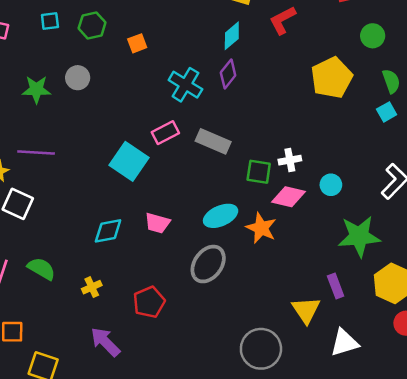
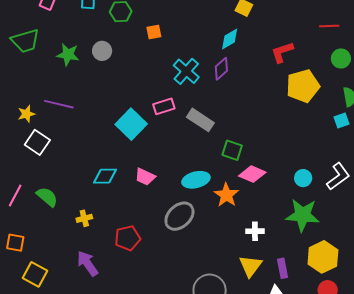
red L-shape: (283, 20) -> (282, 52), moved
white cross: (290, 160) -> (255, 231), moved
cyan circle: (331, 185) -> (303, 178), moved
purple rectangle: (336, 286) -> (282, 268), moved

